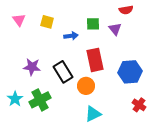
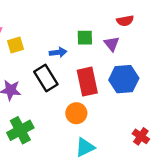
yellow square: (47, 22) -> (15, 45), moved, turned -32
black rectangle: (63, 72) -> (46, 78), moved
blue hexagon: (130, 72) -> (124, 79), moved

